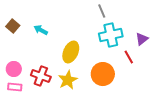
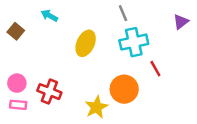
cyan arrow: (41, 30) -> (49, 16), moved
purple triangle: (142, 39) -> (181, 22), moved
yellow ellipse: (71, 52) -> (86, 43), moved
yellow star: (68, 80) -> (96, 107), moved

